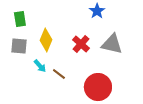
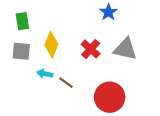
cyan arrow: (40, 66) -> (45, 74), turned 144

